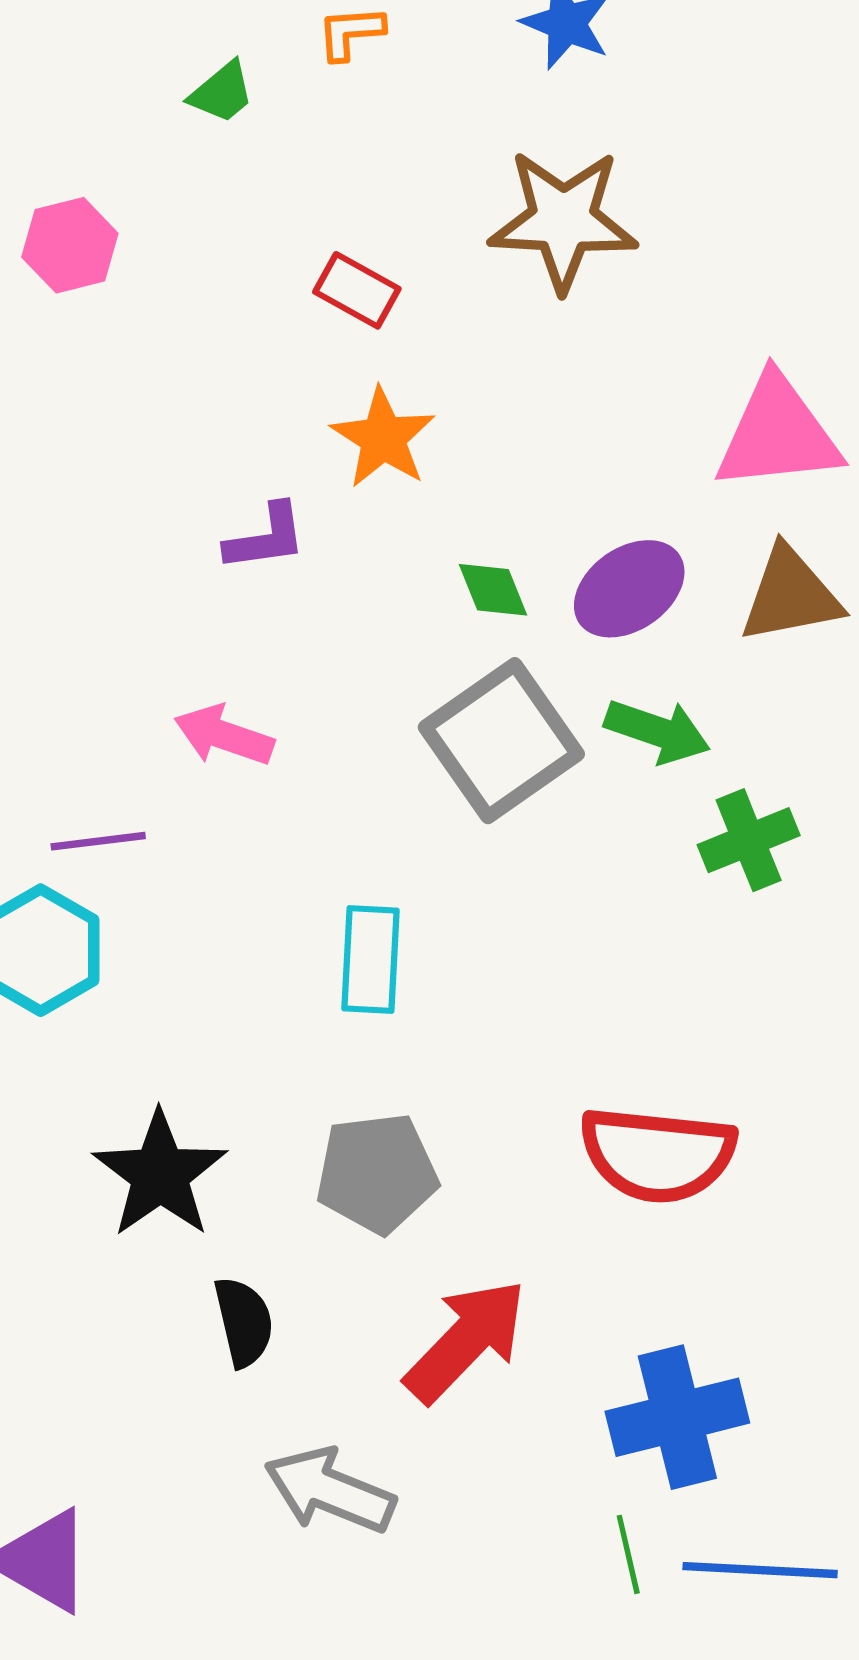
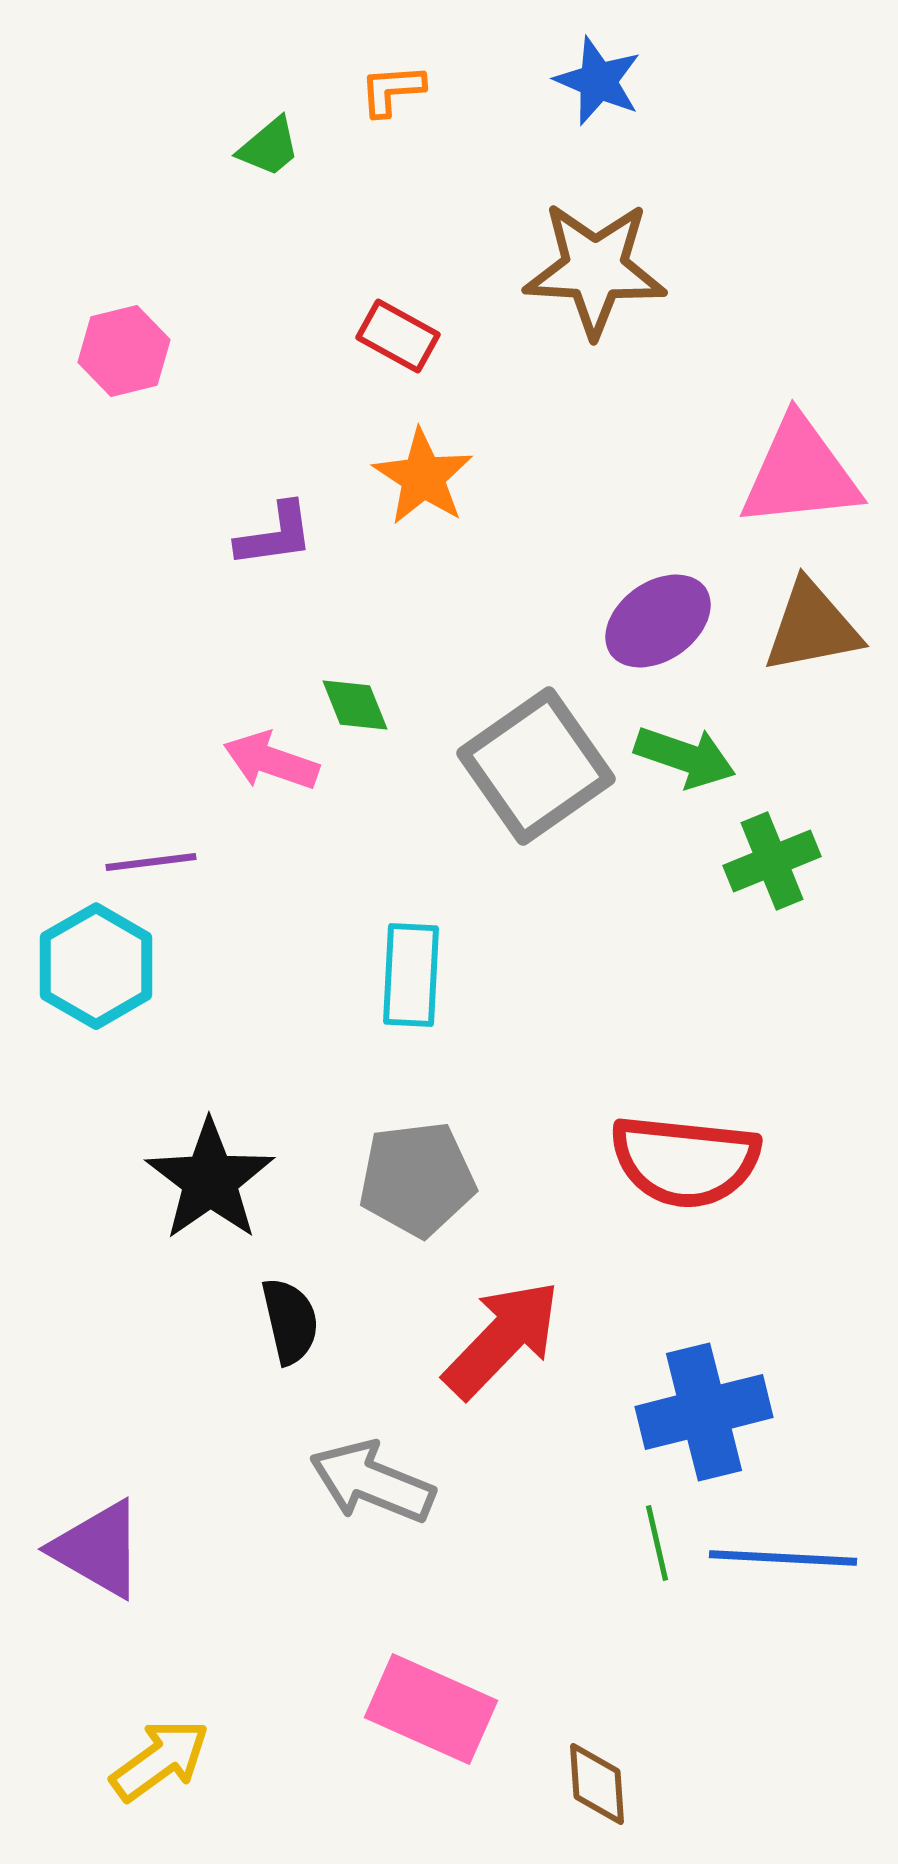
pink hexagon: (70, 245) -> (124, 351), moved
purple L-shape: (266, 537) -> (275, 535), moved
green diamond: (493, 590) -> (355, 705), moved

